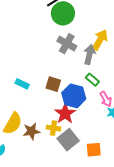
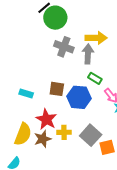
yellow arrow: (100, 40) -> (96, 38), turned 70
red star: (65, 114) -> (46, 119), moved
gray square: (68, 140) -> (91, 135), moved

